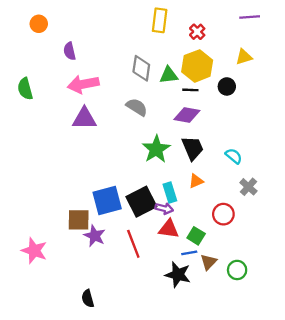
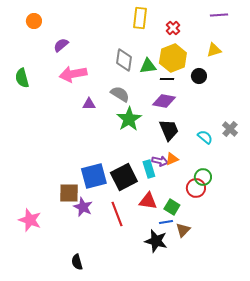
purple semicircle: (70, 51) -> (61, 45), turned 63
purple triangle: (84, 118) -> (89, 104), moved, size x0.6
green star: (156, 149) -> (129, 119), moved
gray cross: (248, 187) -> (230, 129), moved
purple arrow: (164, 208) -> (160, 161), moved
green circle: (237, 270) -> (203, 177), moved

